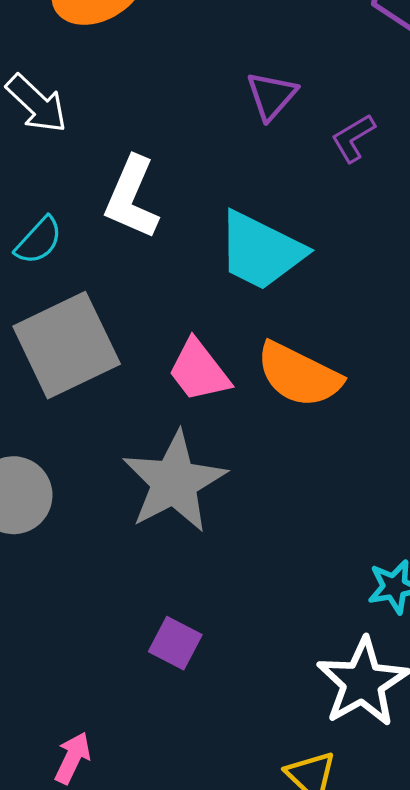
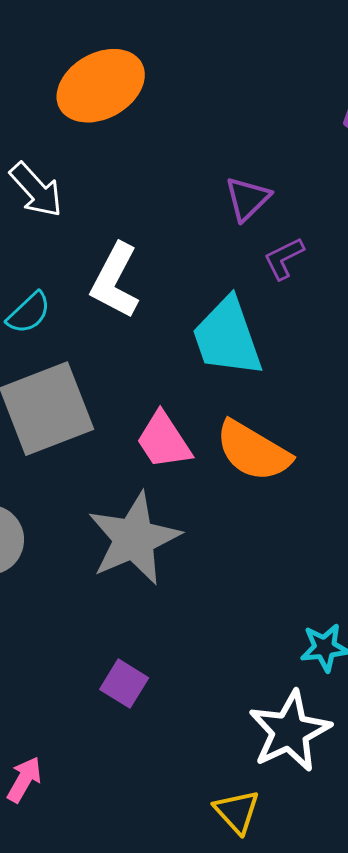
purple L-shape: (353, 138) -> (284, 258), moved
cyan trapezoid: (261, 251) -> (227, 337), turned 40

